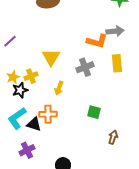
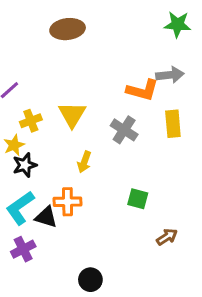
gray cross: (85, 67) -> (124, 130), turned -36
yellow cross: (31, 76) -> (31, 121), moved
brown arrow: (113, 137) -> (167, 237), turned 40
purple cross: (27, 150) -> (23, 249), moved

